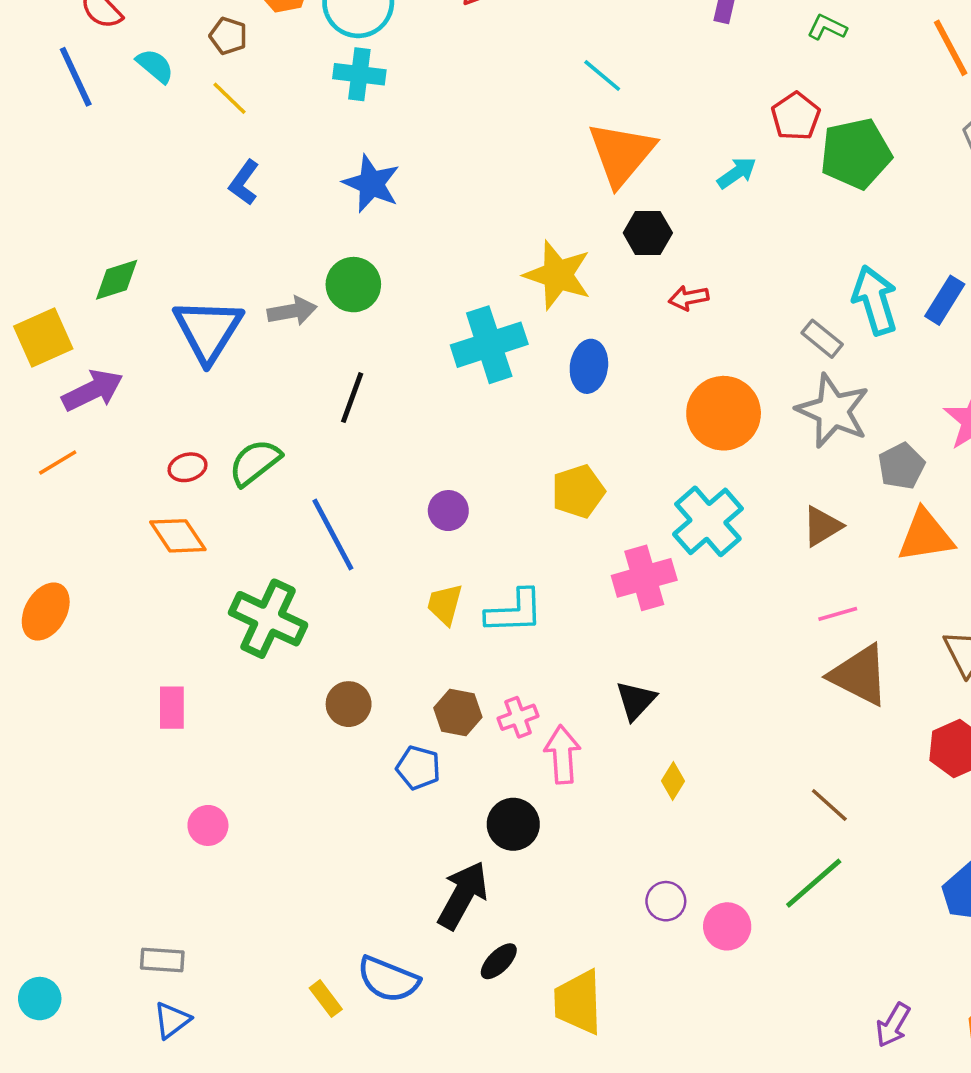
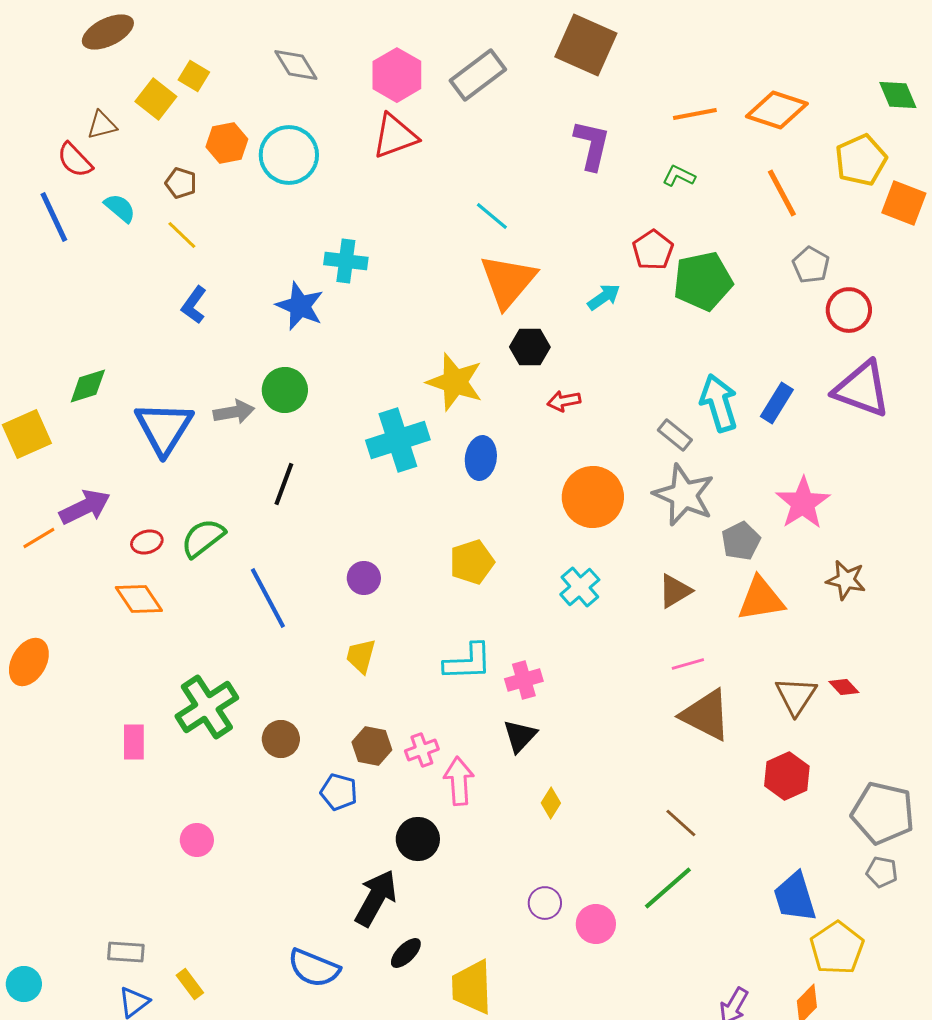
cyan cross: (359, 74) -> (346, 261), moved
purple arrow: (93, 390) -> (85, 507), moved
cyan cross: (708, 521) -> (580, 587), size x0.7
pink cross: (644, 578) -> (524, 680), moved, size x0.7
cyan L-shape: (514, 612) -> (468, 662), moved
green cross: (268, 619) -> (207, 707), moved, turned 32
pink circle: (208, 825) -> (197, 840), moved
yellow rectangle: (326, 999) -> (190, 984), moved

